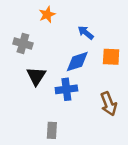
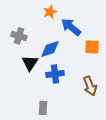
orange star: (47, 14) -> (50, 12), moved
blue arrow: (86, 33) -> (71, 27), size x1.5
blue diamond: (77, 62) -> (50, 49), moved

